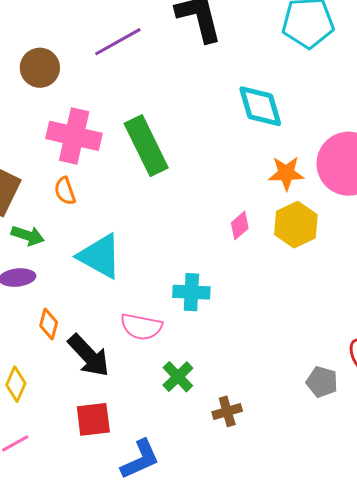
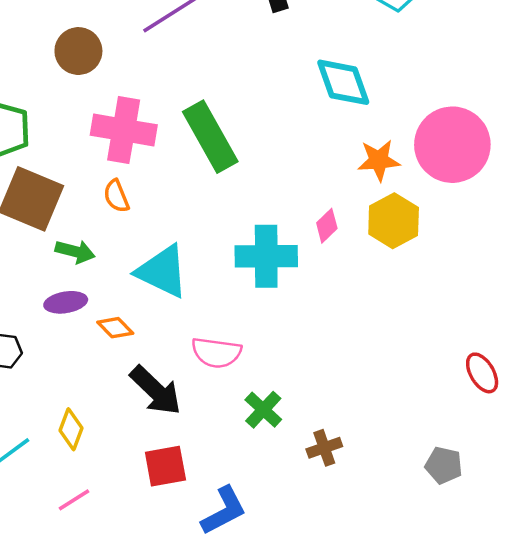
cyan cross: (191, 292) -> (266, 256), moved, size x1.4
orange diamond: (49, 324) -> (115, 328), moved, turned -56
gray pentagon: (322, 382) -> (444, 465), moved

